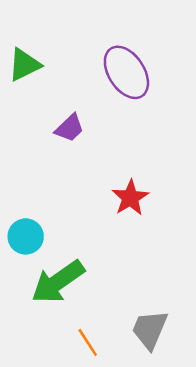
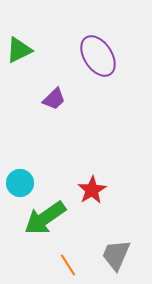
red star: (130, 198) -> (92, 190), moved

